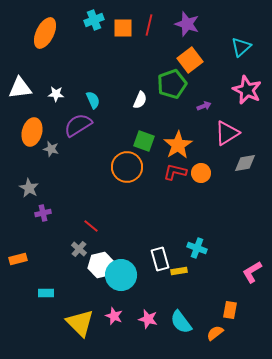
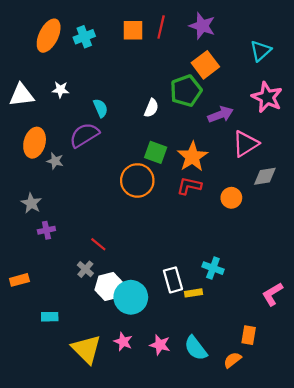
cyan cross: (94, 20) -> (84, 37), moved
white star: (56, 94) -> (60, 90), moved
purple arrow: (204, 106) -> (221, 115), size x1.6
orange circle: (201, 173) -> (231, 198), moved

